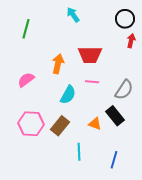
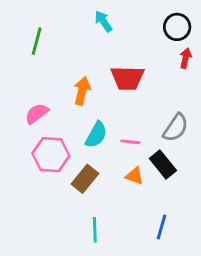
pink line: (92, 82) -> (130, 142), moved
pink hexagon: (31, 124) -> (51, 155), moved
cyan line: (79, 152) -> (95, 230), moved

